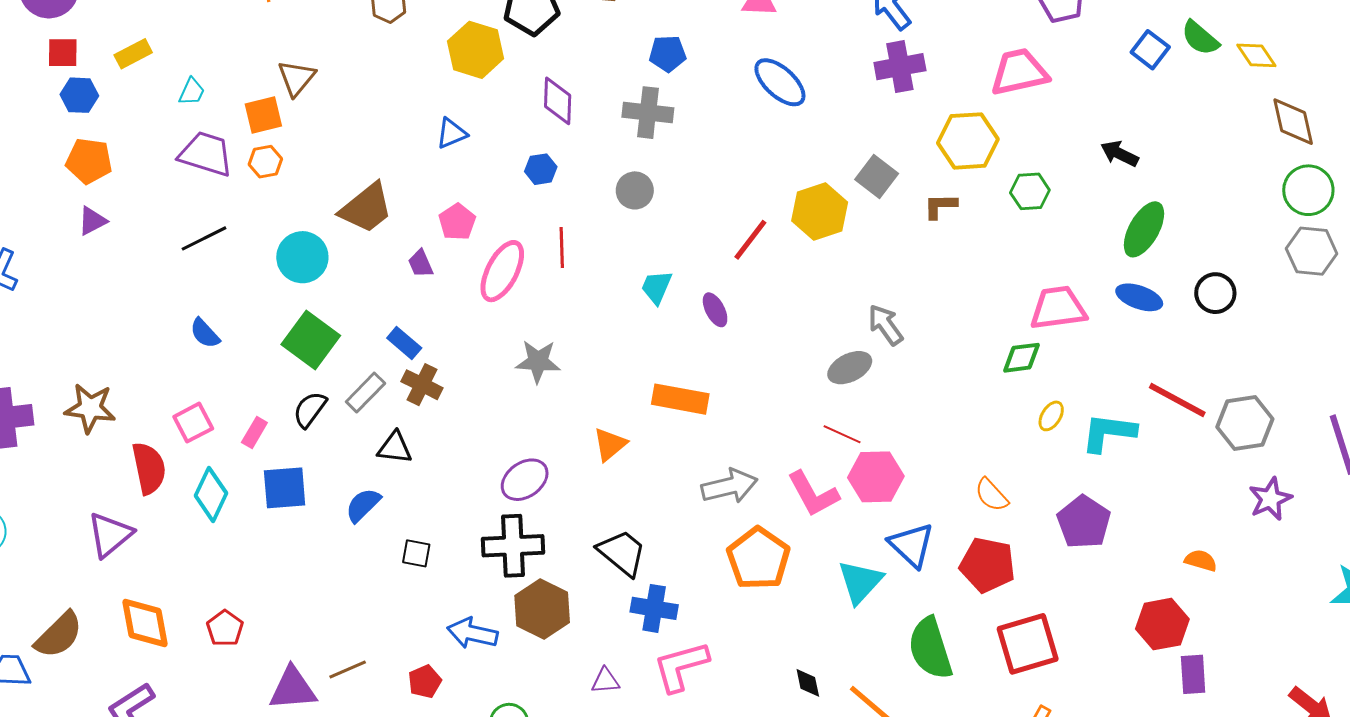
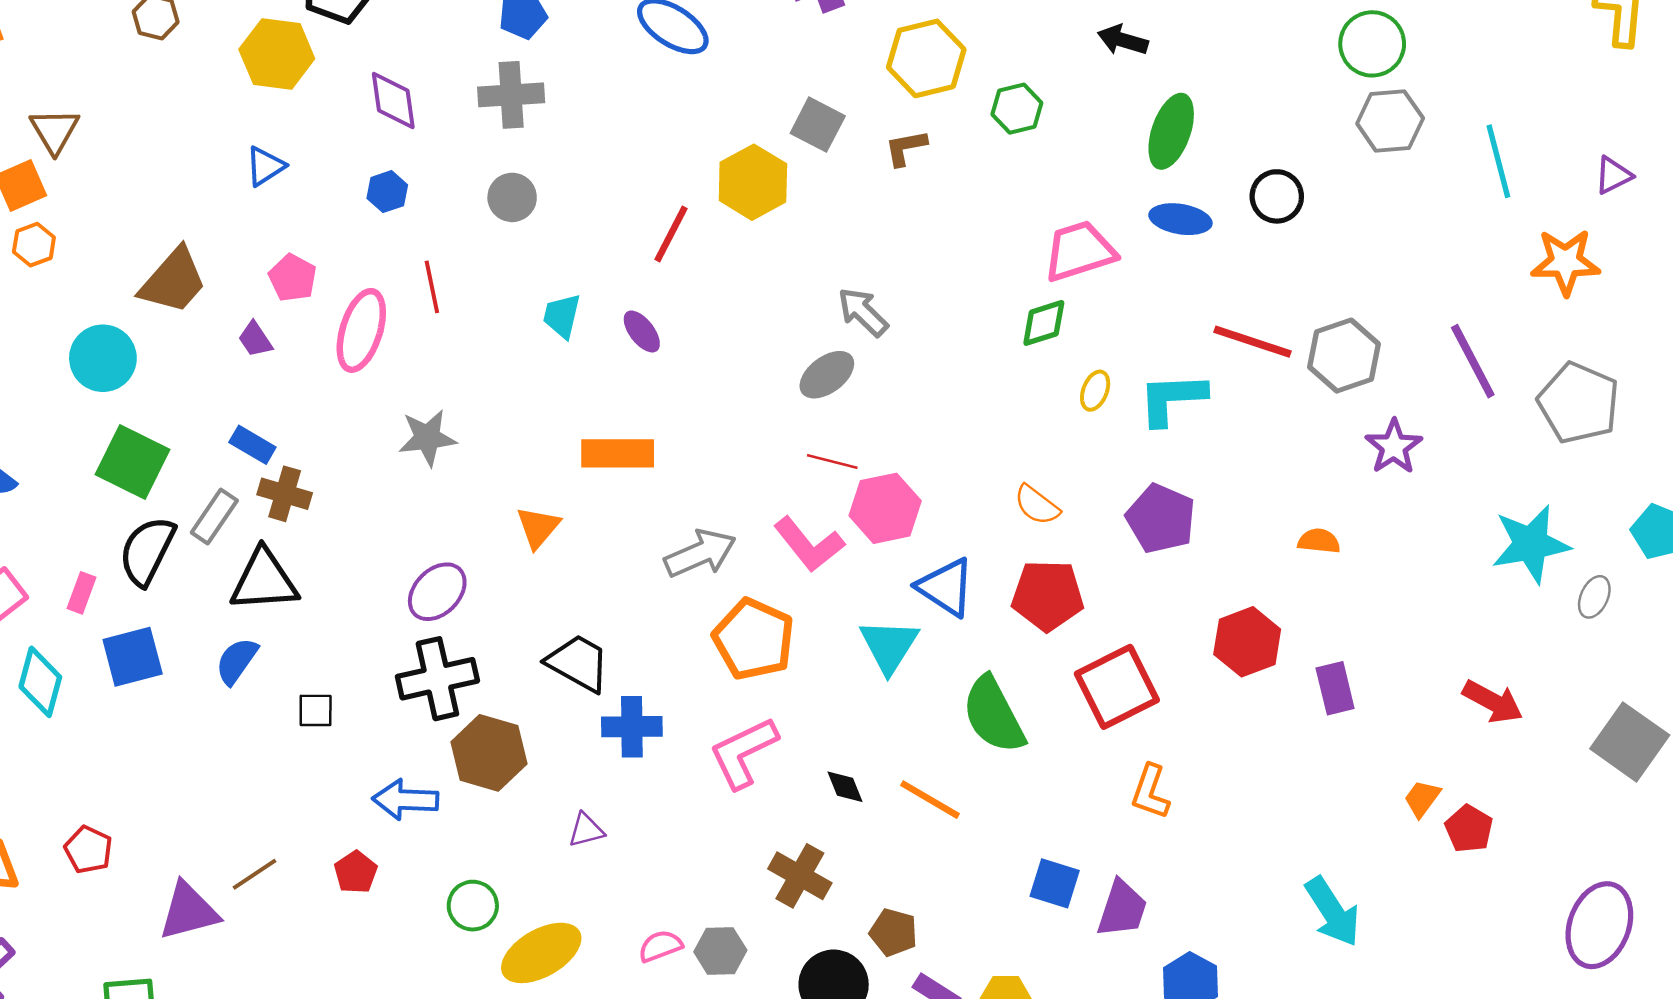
black semicircle: (310, 409) -> (147, 551), size x1.4
black triangle: (395, 448) -> (264, 580), size x1.5
red hexagon: (1162, 624) -> (1247, 642), moved
pink L-shape: (681, 666) -> (743, 753), moved

